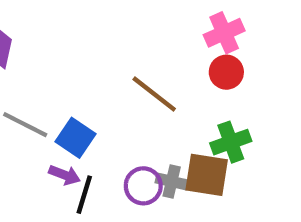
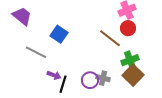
brown line: (154, 94) -> (110, 38), moved
blue square: (75, 138) -> (59, 34), moved
brown square: (207, 175) -> (133, 75), moved, turned 35

